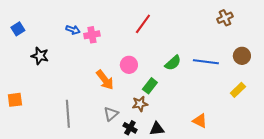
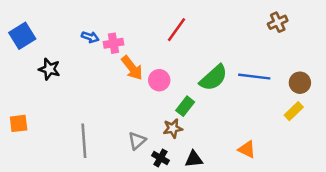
blue square: (18, 29) -> (22, 36), size x1.5
brown circle: (242, 56) -> (300, 83), moved
green semicircle: (173, 63) -> (214, 78), size x1.4
orange arrow: (105, 80) -> (132, 68), moved

